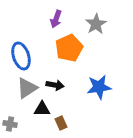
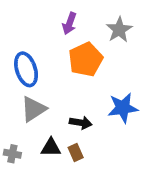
black arrow: (55, 85) -> (81, 123), moved
black triangle: (42, 109) -> (51, 148), moved

